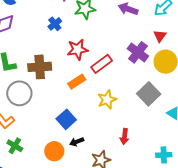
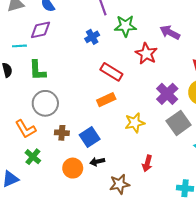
red star: (78, 49) -> (146, 54), moved, turned 30
purple cross: (138, 52) -> (167, 94), moved
red rectangle: (102, 64) -> (111, 72), moved, turned 60
brown cross: (40, 67) -> (62, 133), moved, size x0.6

